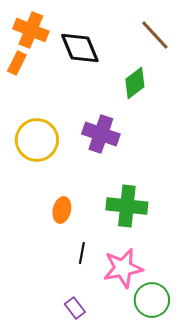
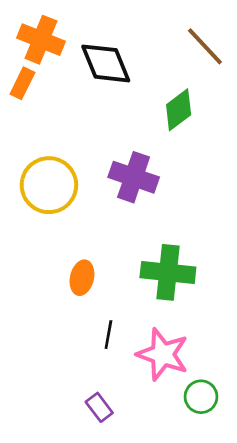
pink star: (123, 268) -> (163, 354), turned 30
green circle: (152, 300) -> (201, 397), size x0.7

